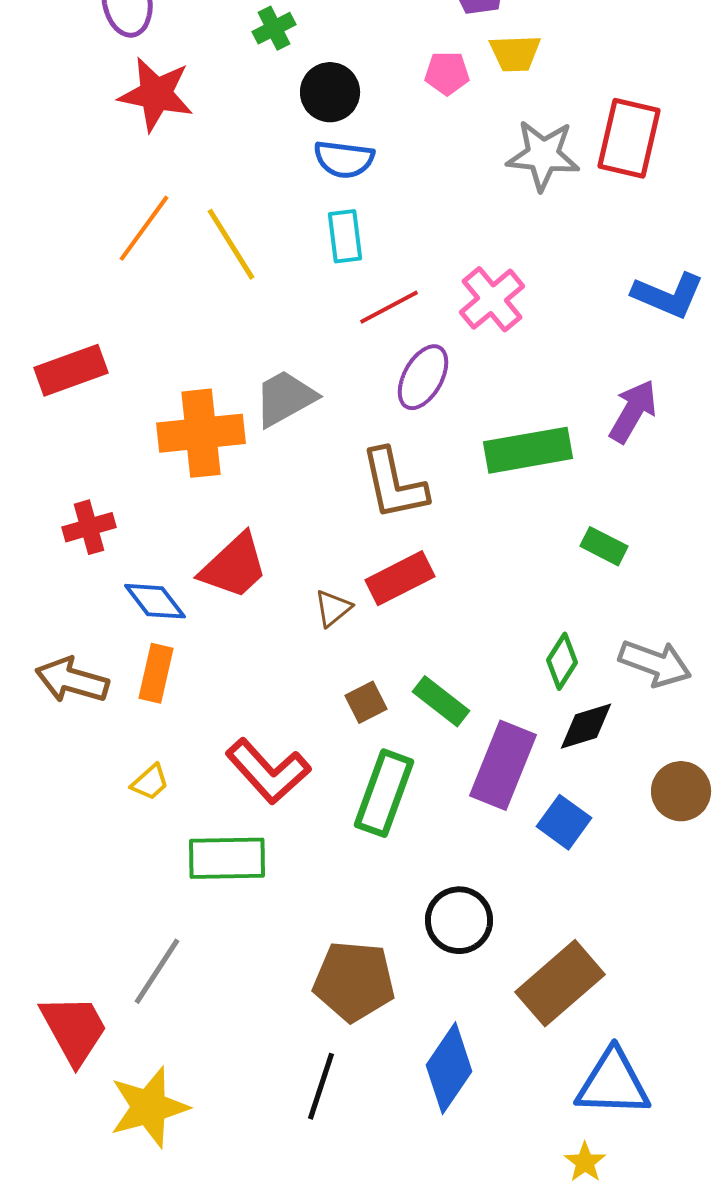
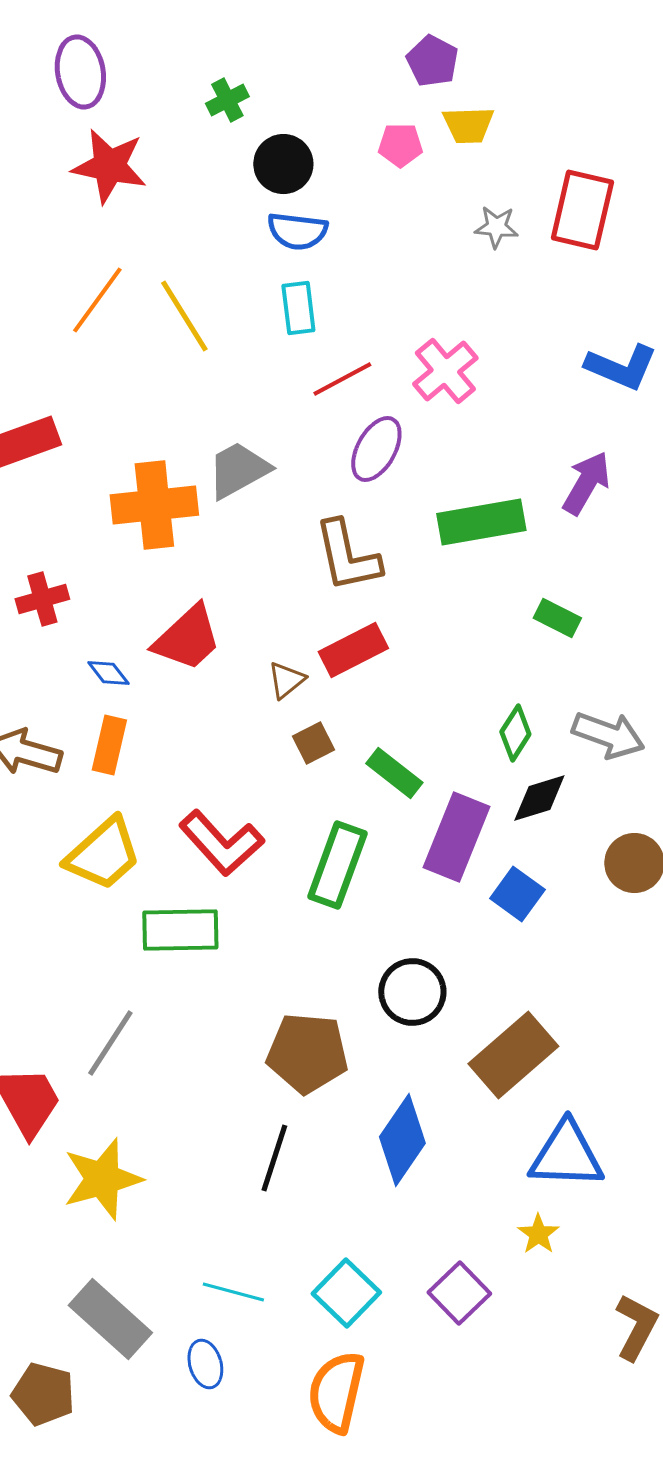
gray star: (543, 155) -> (496, 227), size x0.6
blue diamond: (155, 601) -> (108, 673), size x0.7
brown square: (366, 702) -> (313, 743), moved
yellow trapezoid: (150, 782) -> (103, 854), size x2.0

